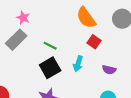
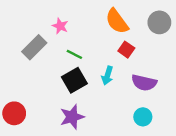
pink star: (23, 18) -> (60, 26), moved
purple semicircle: (109, 70) -> (144, 83), size x1.5

